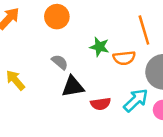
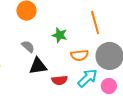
orange semicircle: (124, 58) -> (79, 55), moved

